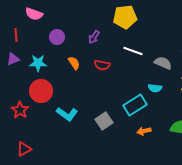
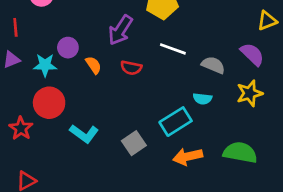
purple circle: (57, 37) -> (68, 48), moved
purple arrow: (94, 37) -> (120, 30), size x1.6
orange arrow: (144, 131) -> (188, 157), size x1.5

